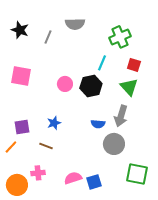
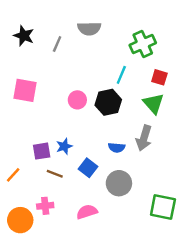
purple square: (22, 127) -> (42, 151), moved
gray circle: (114, 144) -> (119, 183), moved
blue square: (94, 182) -> (88, 168), moved, turned -35

